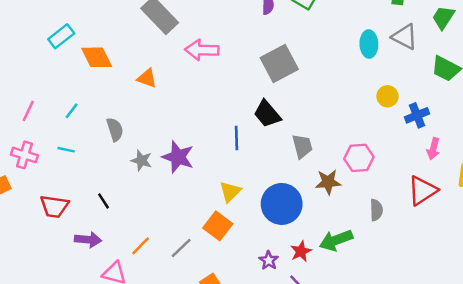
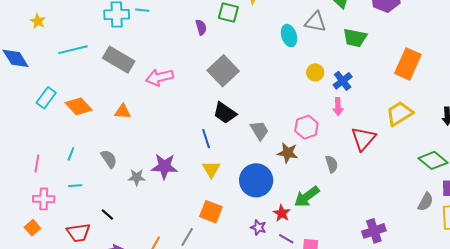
pink arrow: (433, 149) -> (338, 107), moved
brown star: (328, 182) -> (288, 153), turned 30
yellow triangle: (230, 192) -> (211, 169), moved
black line: (103, 201) -> (107, 215), moved

